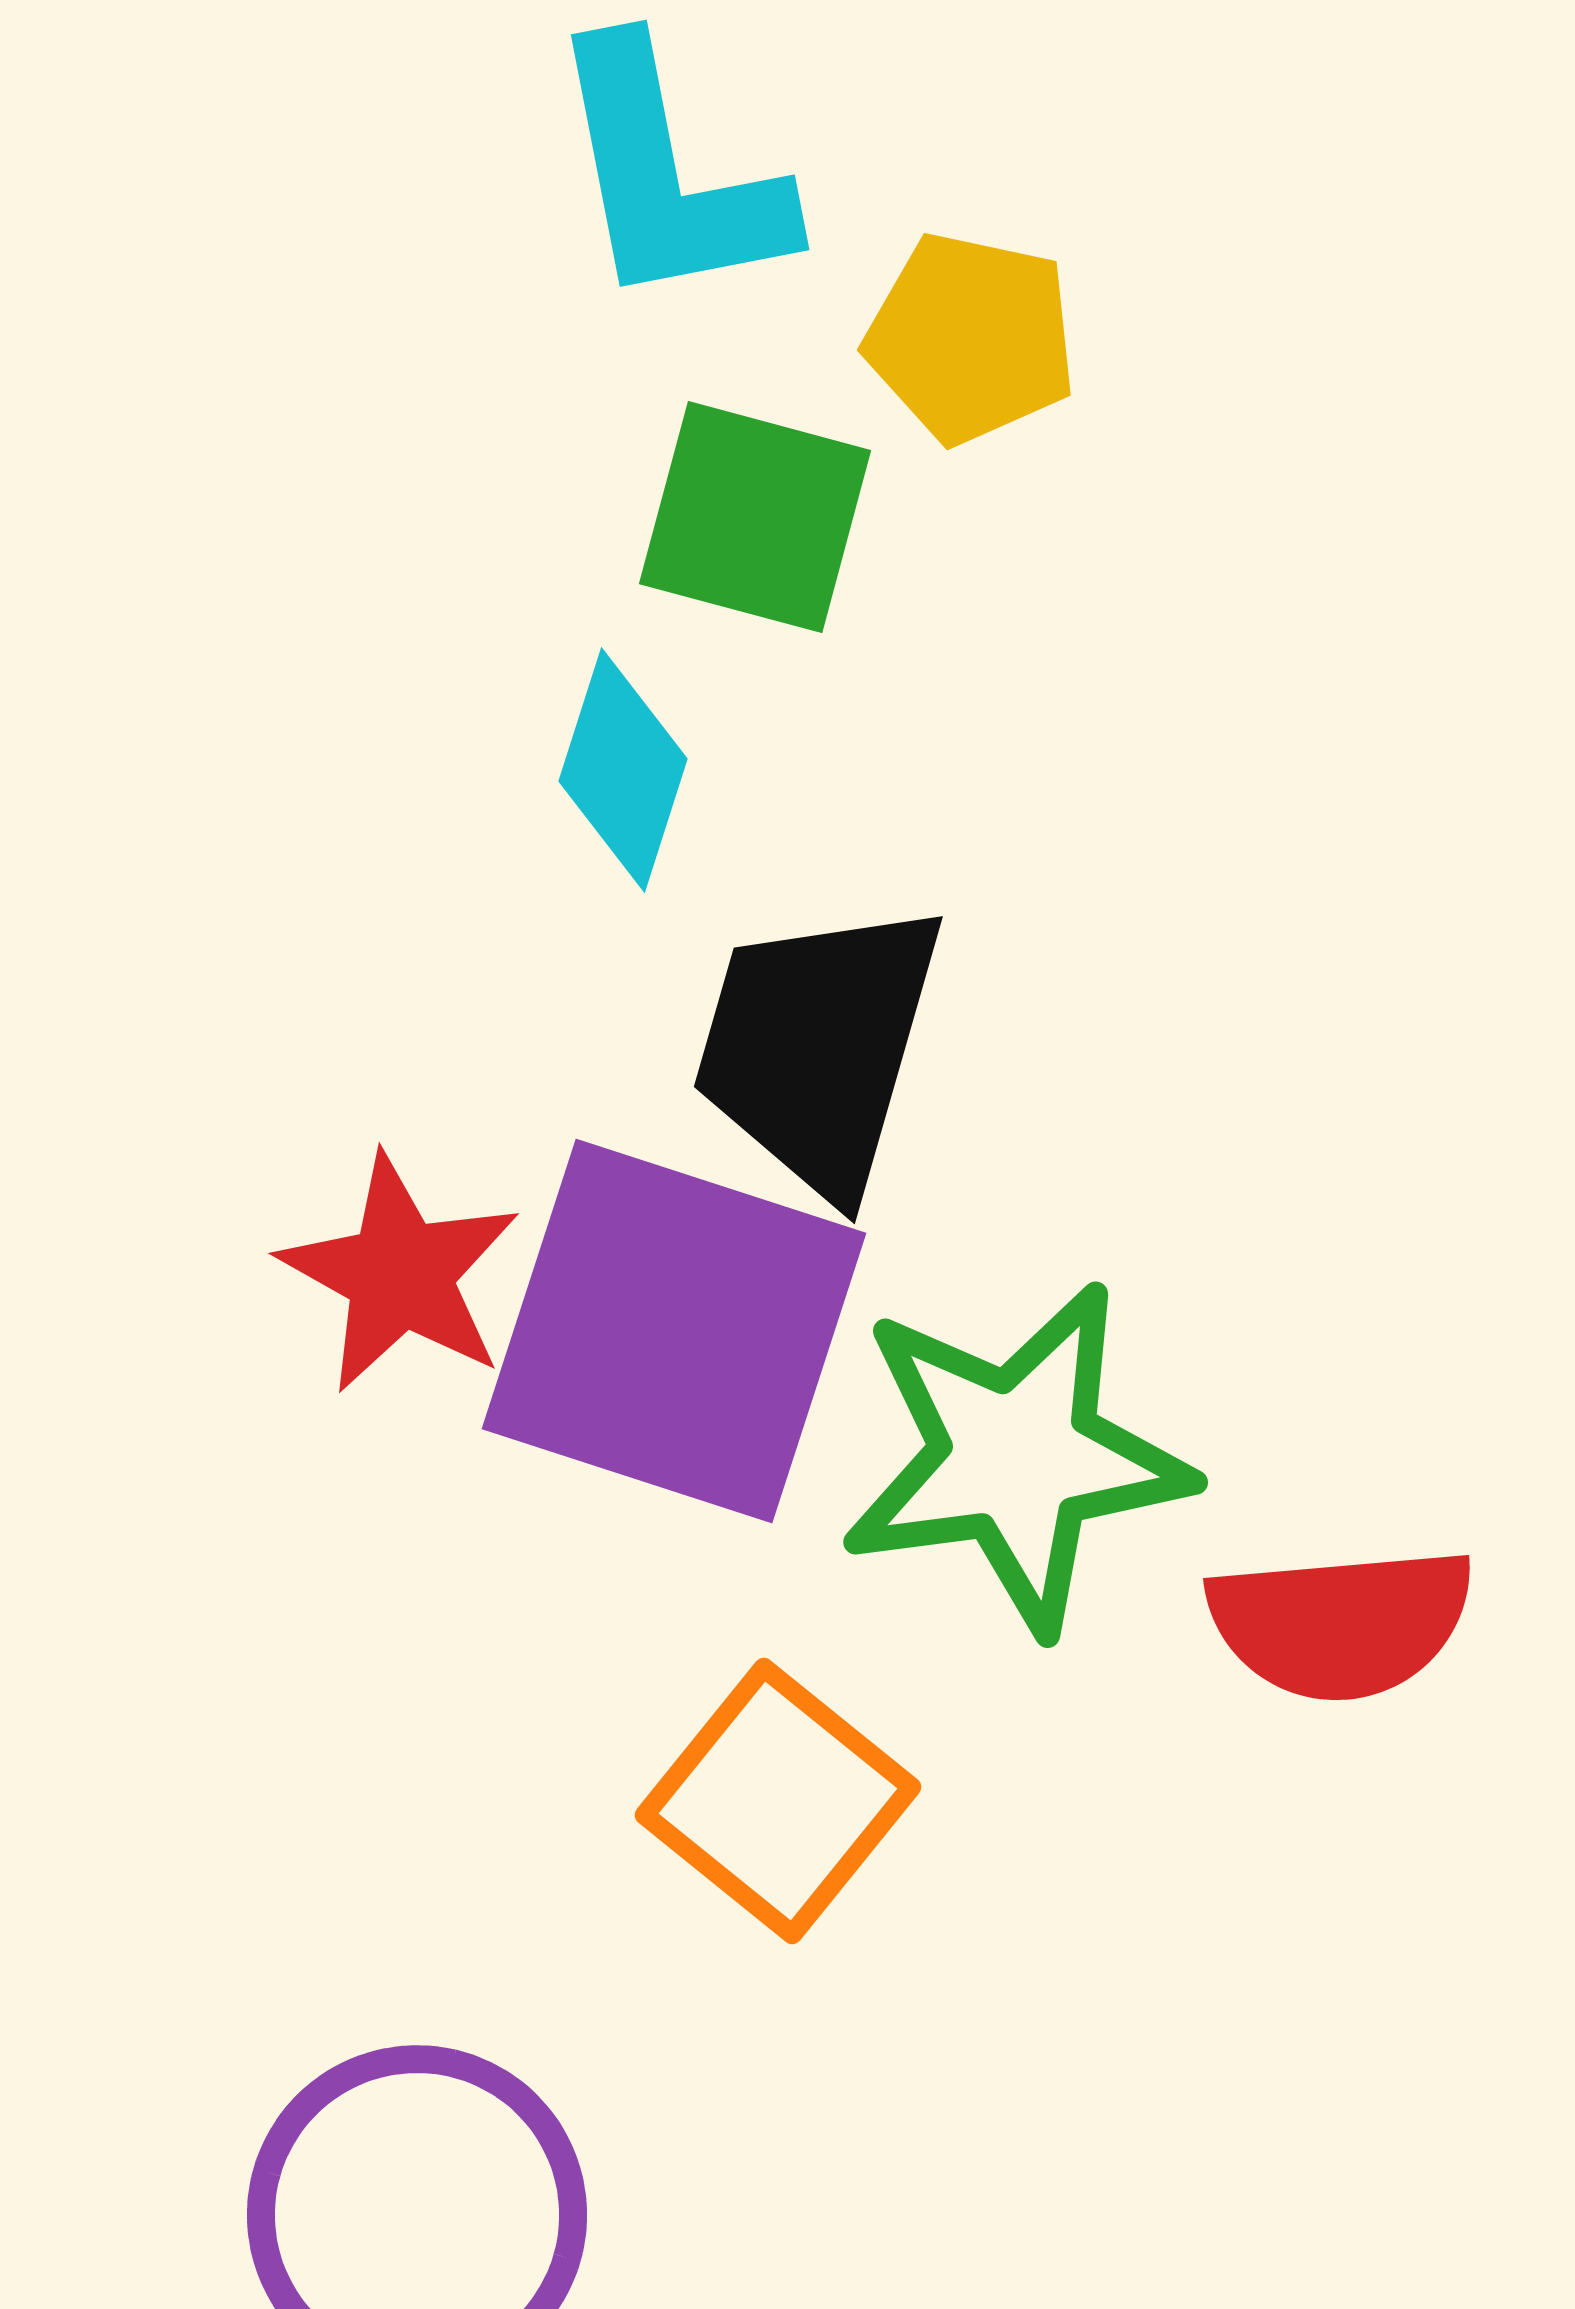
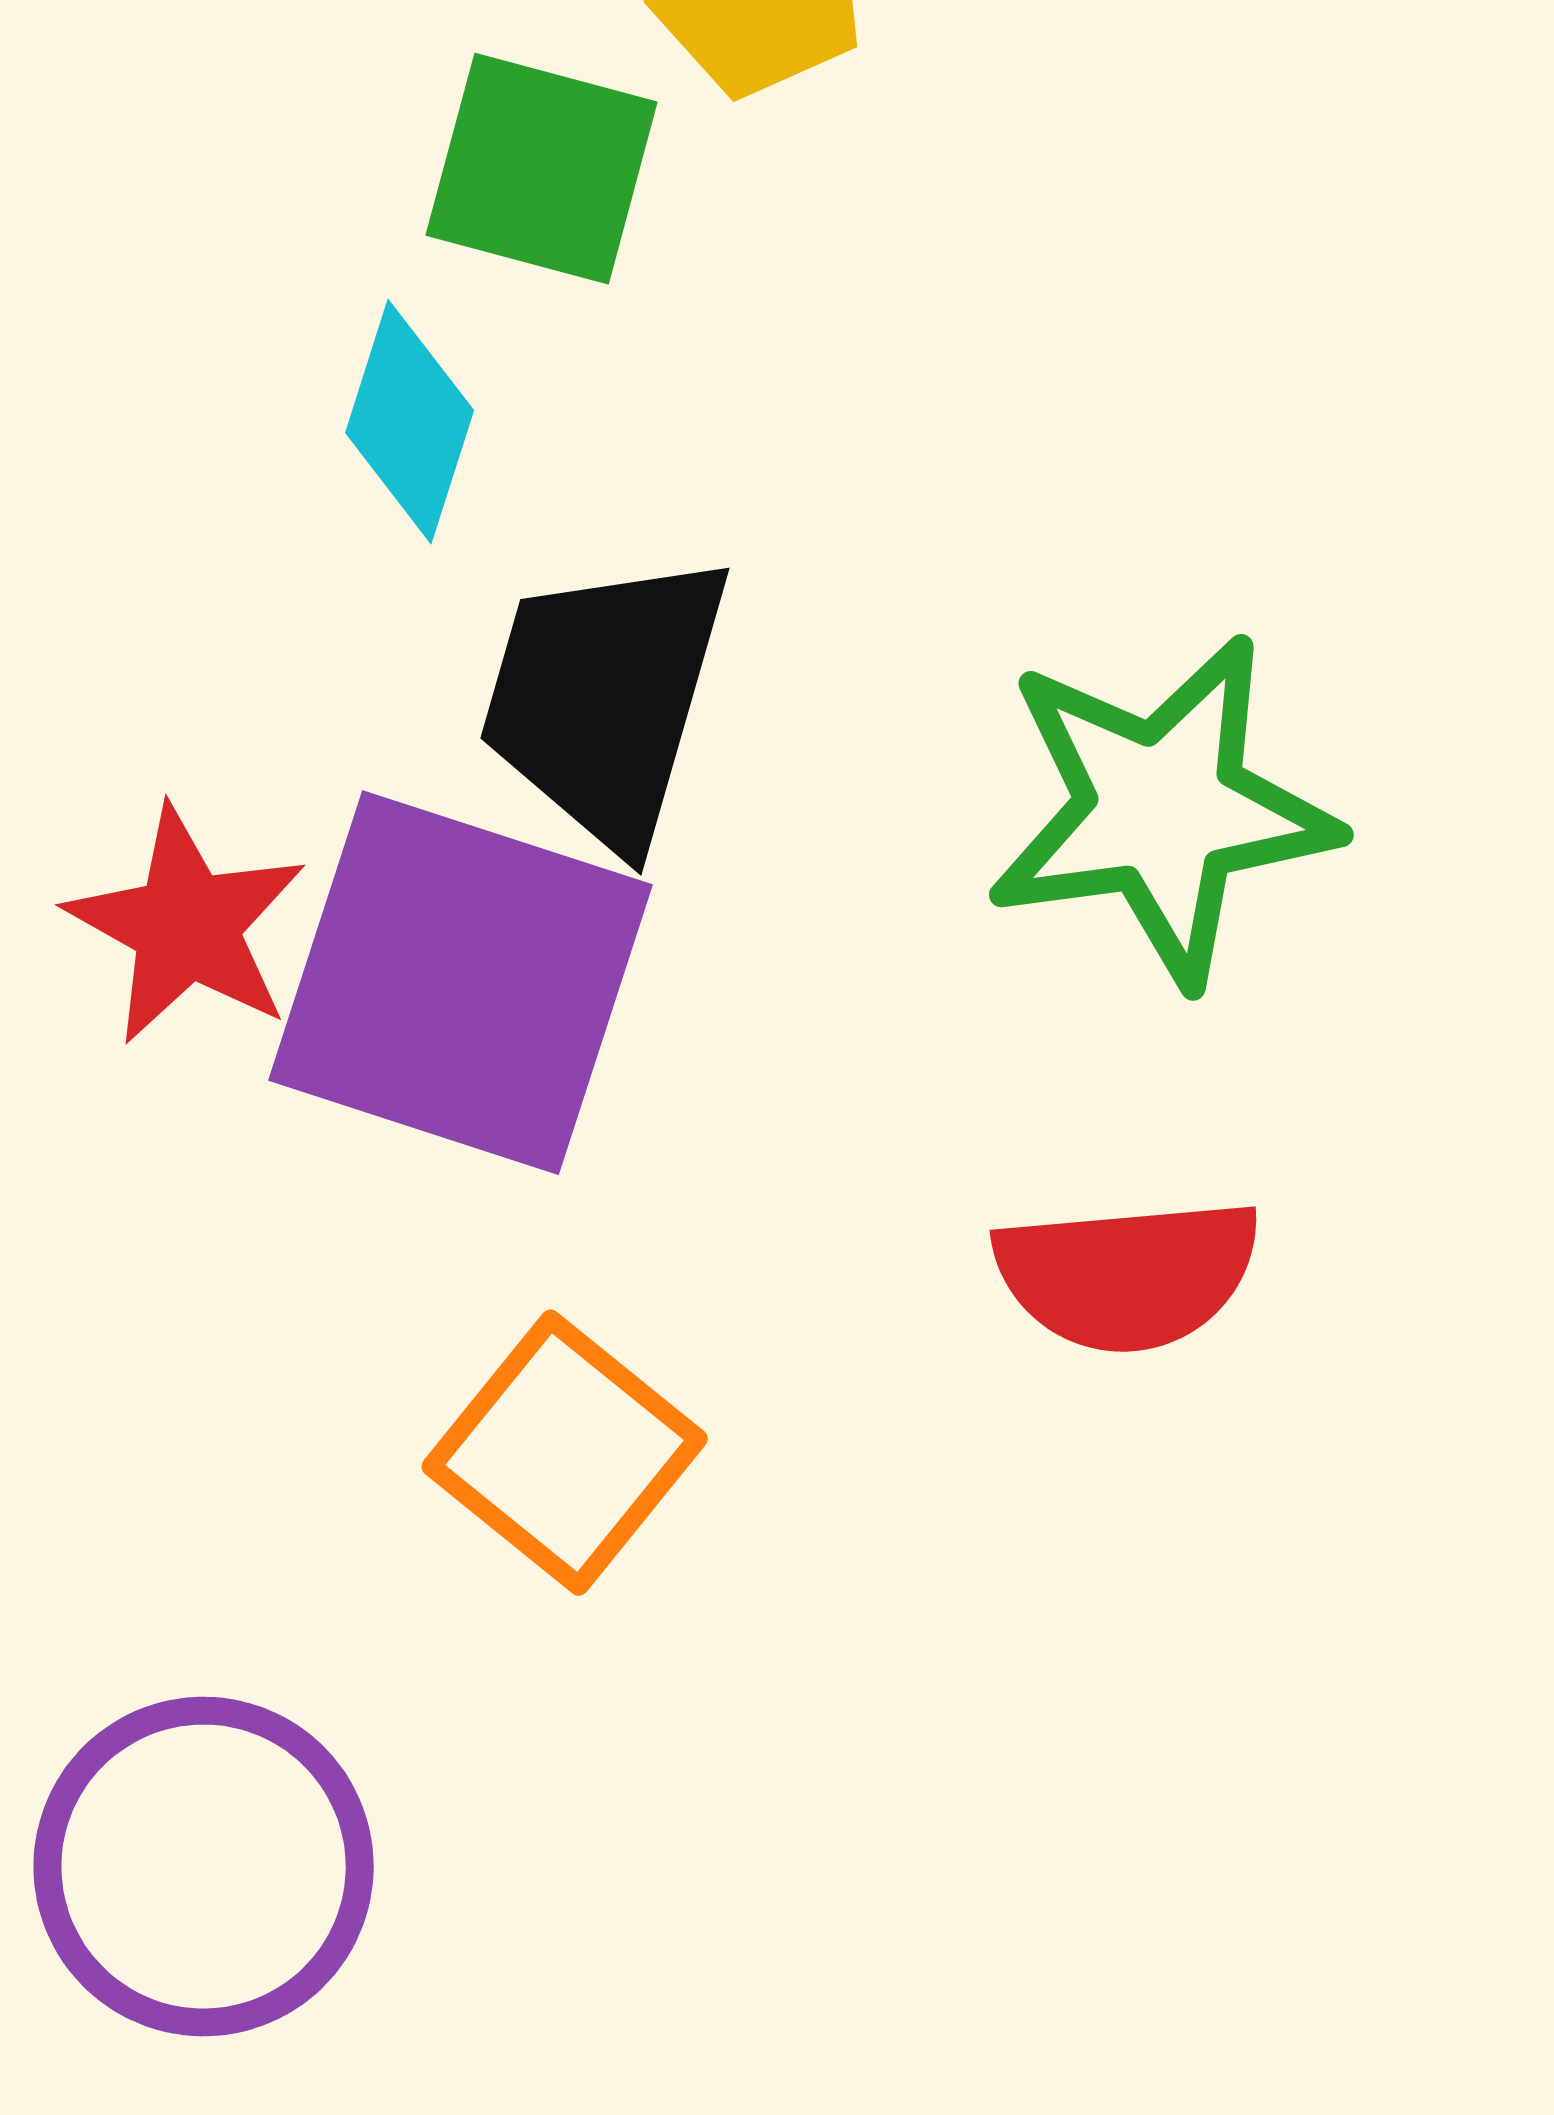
green star: (1016, 1457) -> (1162, 810), moved

